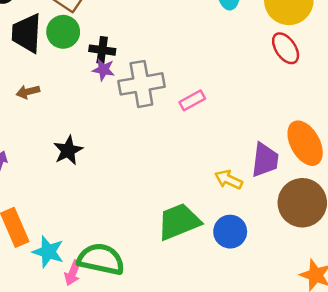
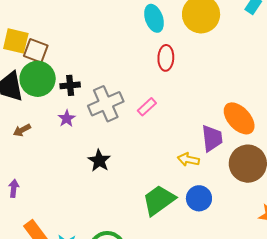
green circle: (63, 32) -> (38, 79), size x1.4
red ellipse: (286, 48) -> (166, 58), moved, turned 50
purple star: (103, 70) -> (67, 118), moved, turned -30
black star: (68, 150) -> (99, 161), moved

